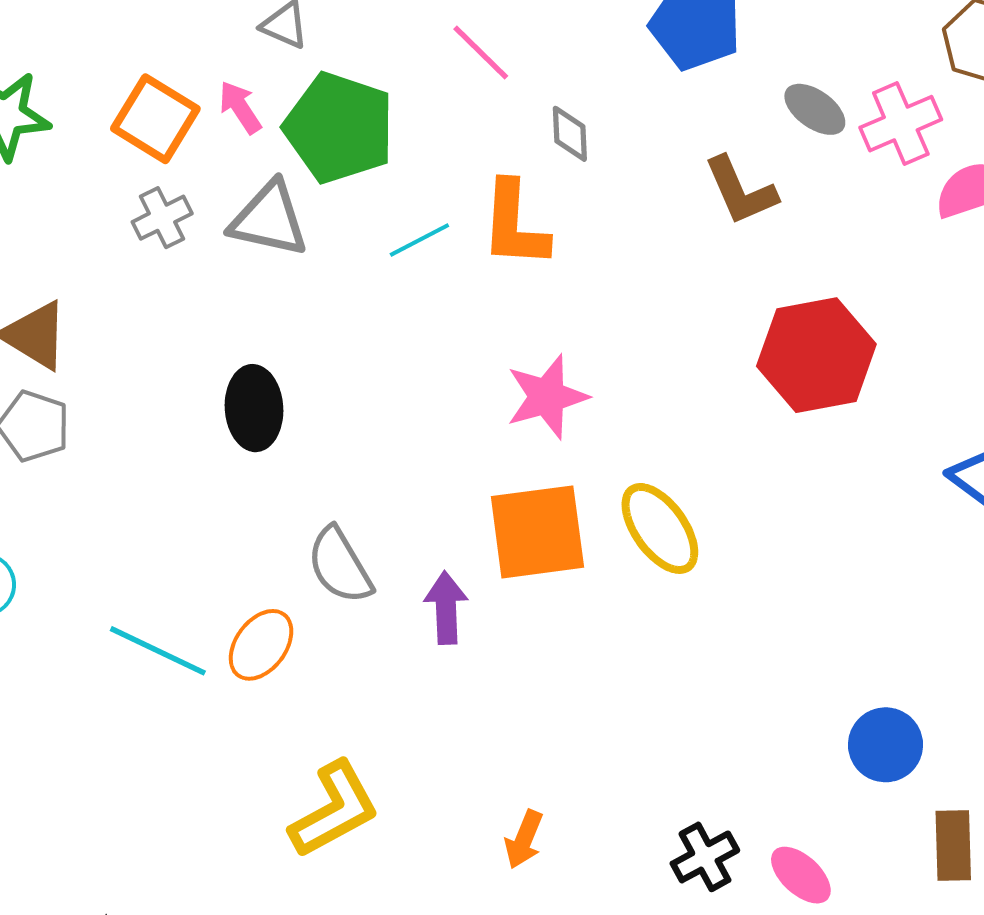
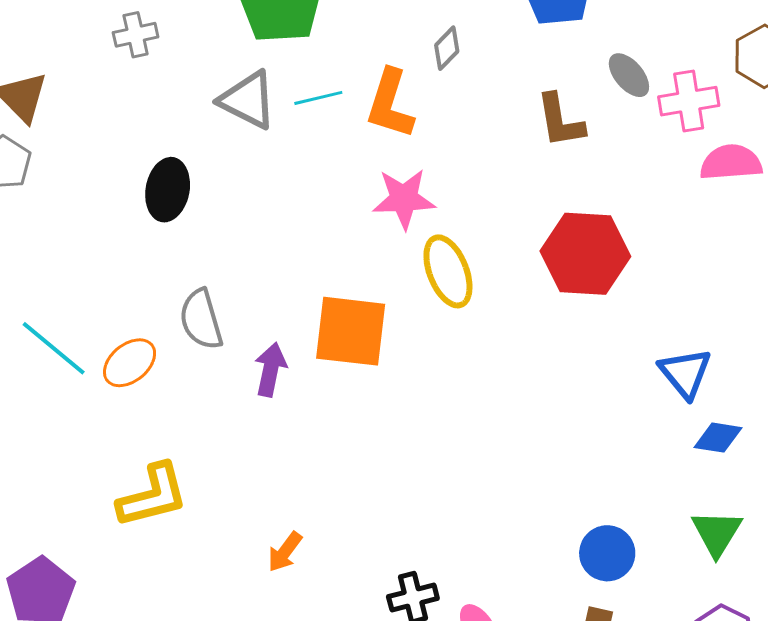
gray diamond: (570, 134) -> (447, 48), turned 33
gray triangle: (269, 219) -> (248, 100), moved
pink star: (547, 397) -> (404, 199), moved
yellow ellipse: (660, 528) -> (448, 271), moved
blue circle: (886, 745) -> (607, 553), moved

